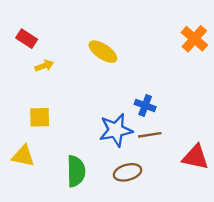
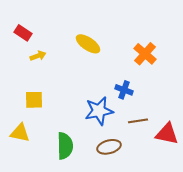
orange cross: (194, 39) -> (145, 54), moved
brown line: (150, 135) -> (138, 121), moved

